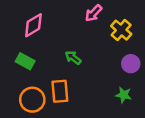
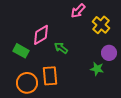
pink diamond: (33, 25) -> (41, 35), moved
green star: (124, 95) -> (97, 69), moved

